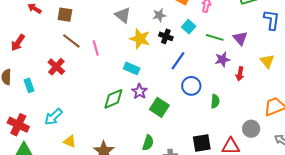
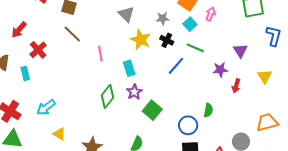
cyan square: (189, 27) -> (190, 24), moved
green line: (215, 37) -> (195, 48), moved
pink line: (96, 48) -> (100, 54), moved
red cross: (56, 67) -> (38, 50), moved
cyan rectangle: (132, 68) -> (129, 68), turned 42
blue circle: (191, 86) -> (188, 125), moved
green diamond: (113, 99) -> (108, 96), turned -35

